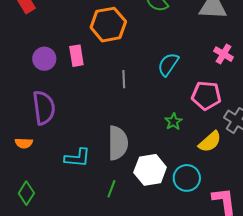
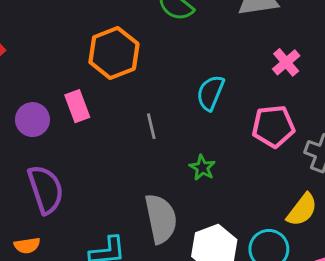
pink cross: (223, 54) -> (286, 62), turned 30
green star: (173, 122) -> (202, 168), moved
yellow semicircle: (210, 142) -> (302, 210), moved

